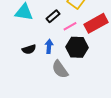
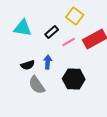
black hexagon: (77, 47) -> (74, 79), moved
gray semicircle: (60, 69) -> (37, 85), moved

